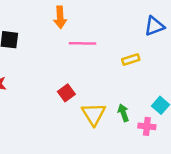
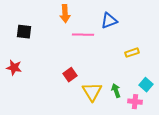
blue triangle: (154, 26) -> (109, 21), moved
yellow rectangle: (131, 59) -> (132, 53), moved

